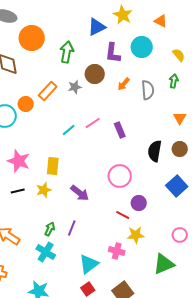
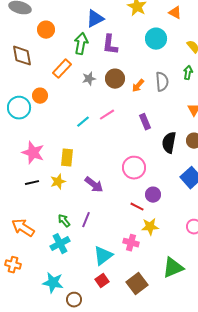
blue triangle: (97, 27) -> (95, 19), moved
orange circle: (32, 38) -> (46, 30), size x0.7
purple L-shape: (113, 53) -> (110, 45), moved
brown circle: (95, 74) -> (115, 79), moved
orange arrow: (124, 84) -> (138, 86), moved
orange rectangle: (48, 91) -> (62, 69), moved
purple rectangle: (120, 130) -> (145, 122), moved
green arrow: (50, 229) -> (64, 221), turned -64
cyan cross: (46, 252) -> (60, 244), turned 30
green triangle: (164, 264) -> (173, 268), moved

